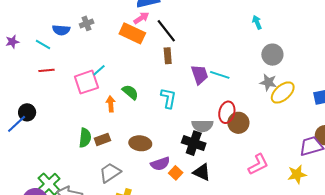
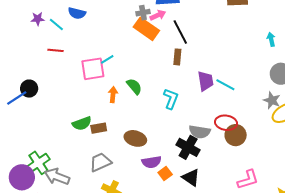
gray cross: (87, 23) -> (143, 13), moved
purple star: (12, 42) -> (38, 19), moved
red ellipse: (227, 112) -> (226, 123), turned 75
green semicircle: (85, 138) -> (82, 123), turned 54

